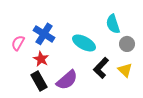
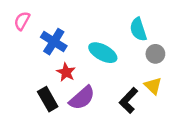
pink semicircle: (18, 43) -> (22, 21), moved
red star: (41, 59) -> (66, 72), moved
black L-shape: (101, 68) -> (129, 100), moved

